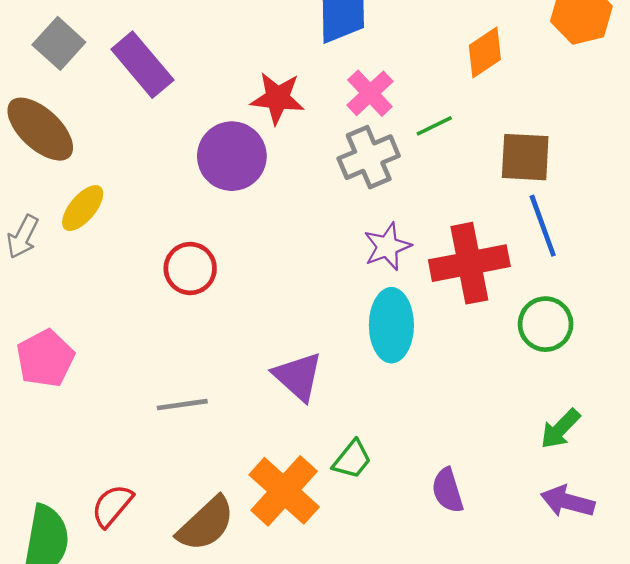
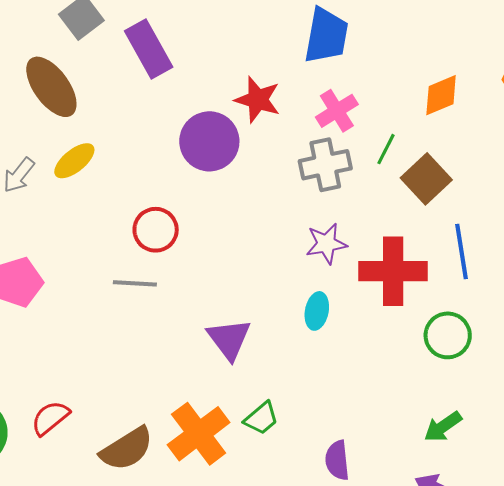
green line: (434, 126) -> (386, 149), turned -48
brown square: (525, 157) -> (426, 179), moved, turned 33
cyan ellipse: (391, 325) -> (317, 311), size x0.6
gray line: (182, 405) -> (135, 283), moved

